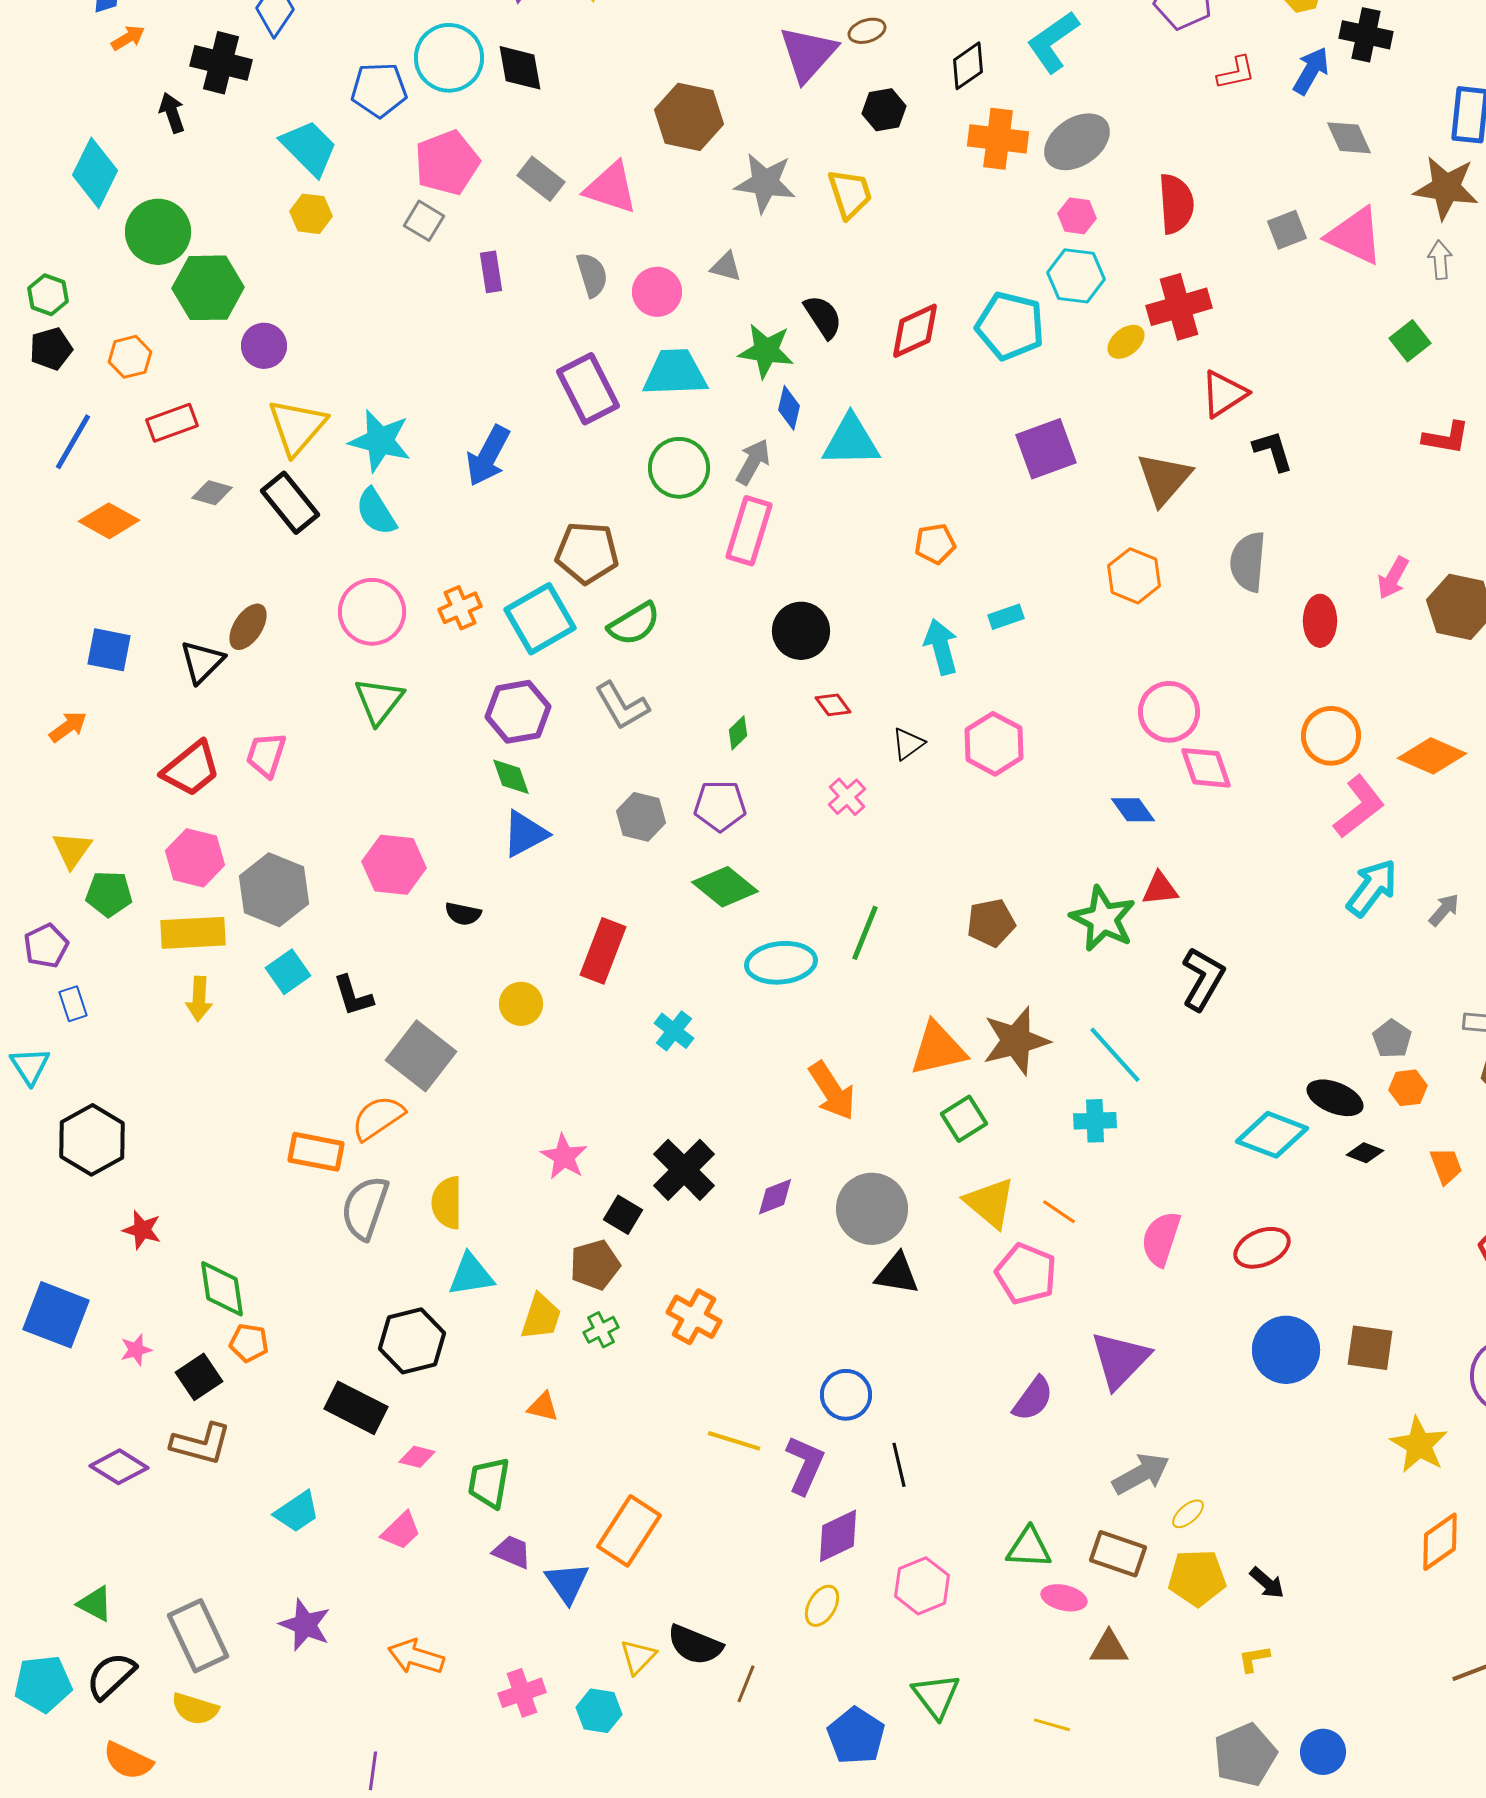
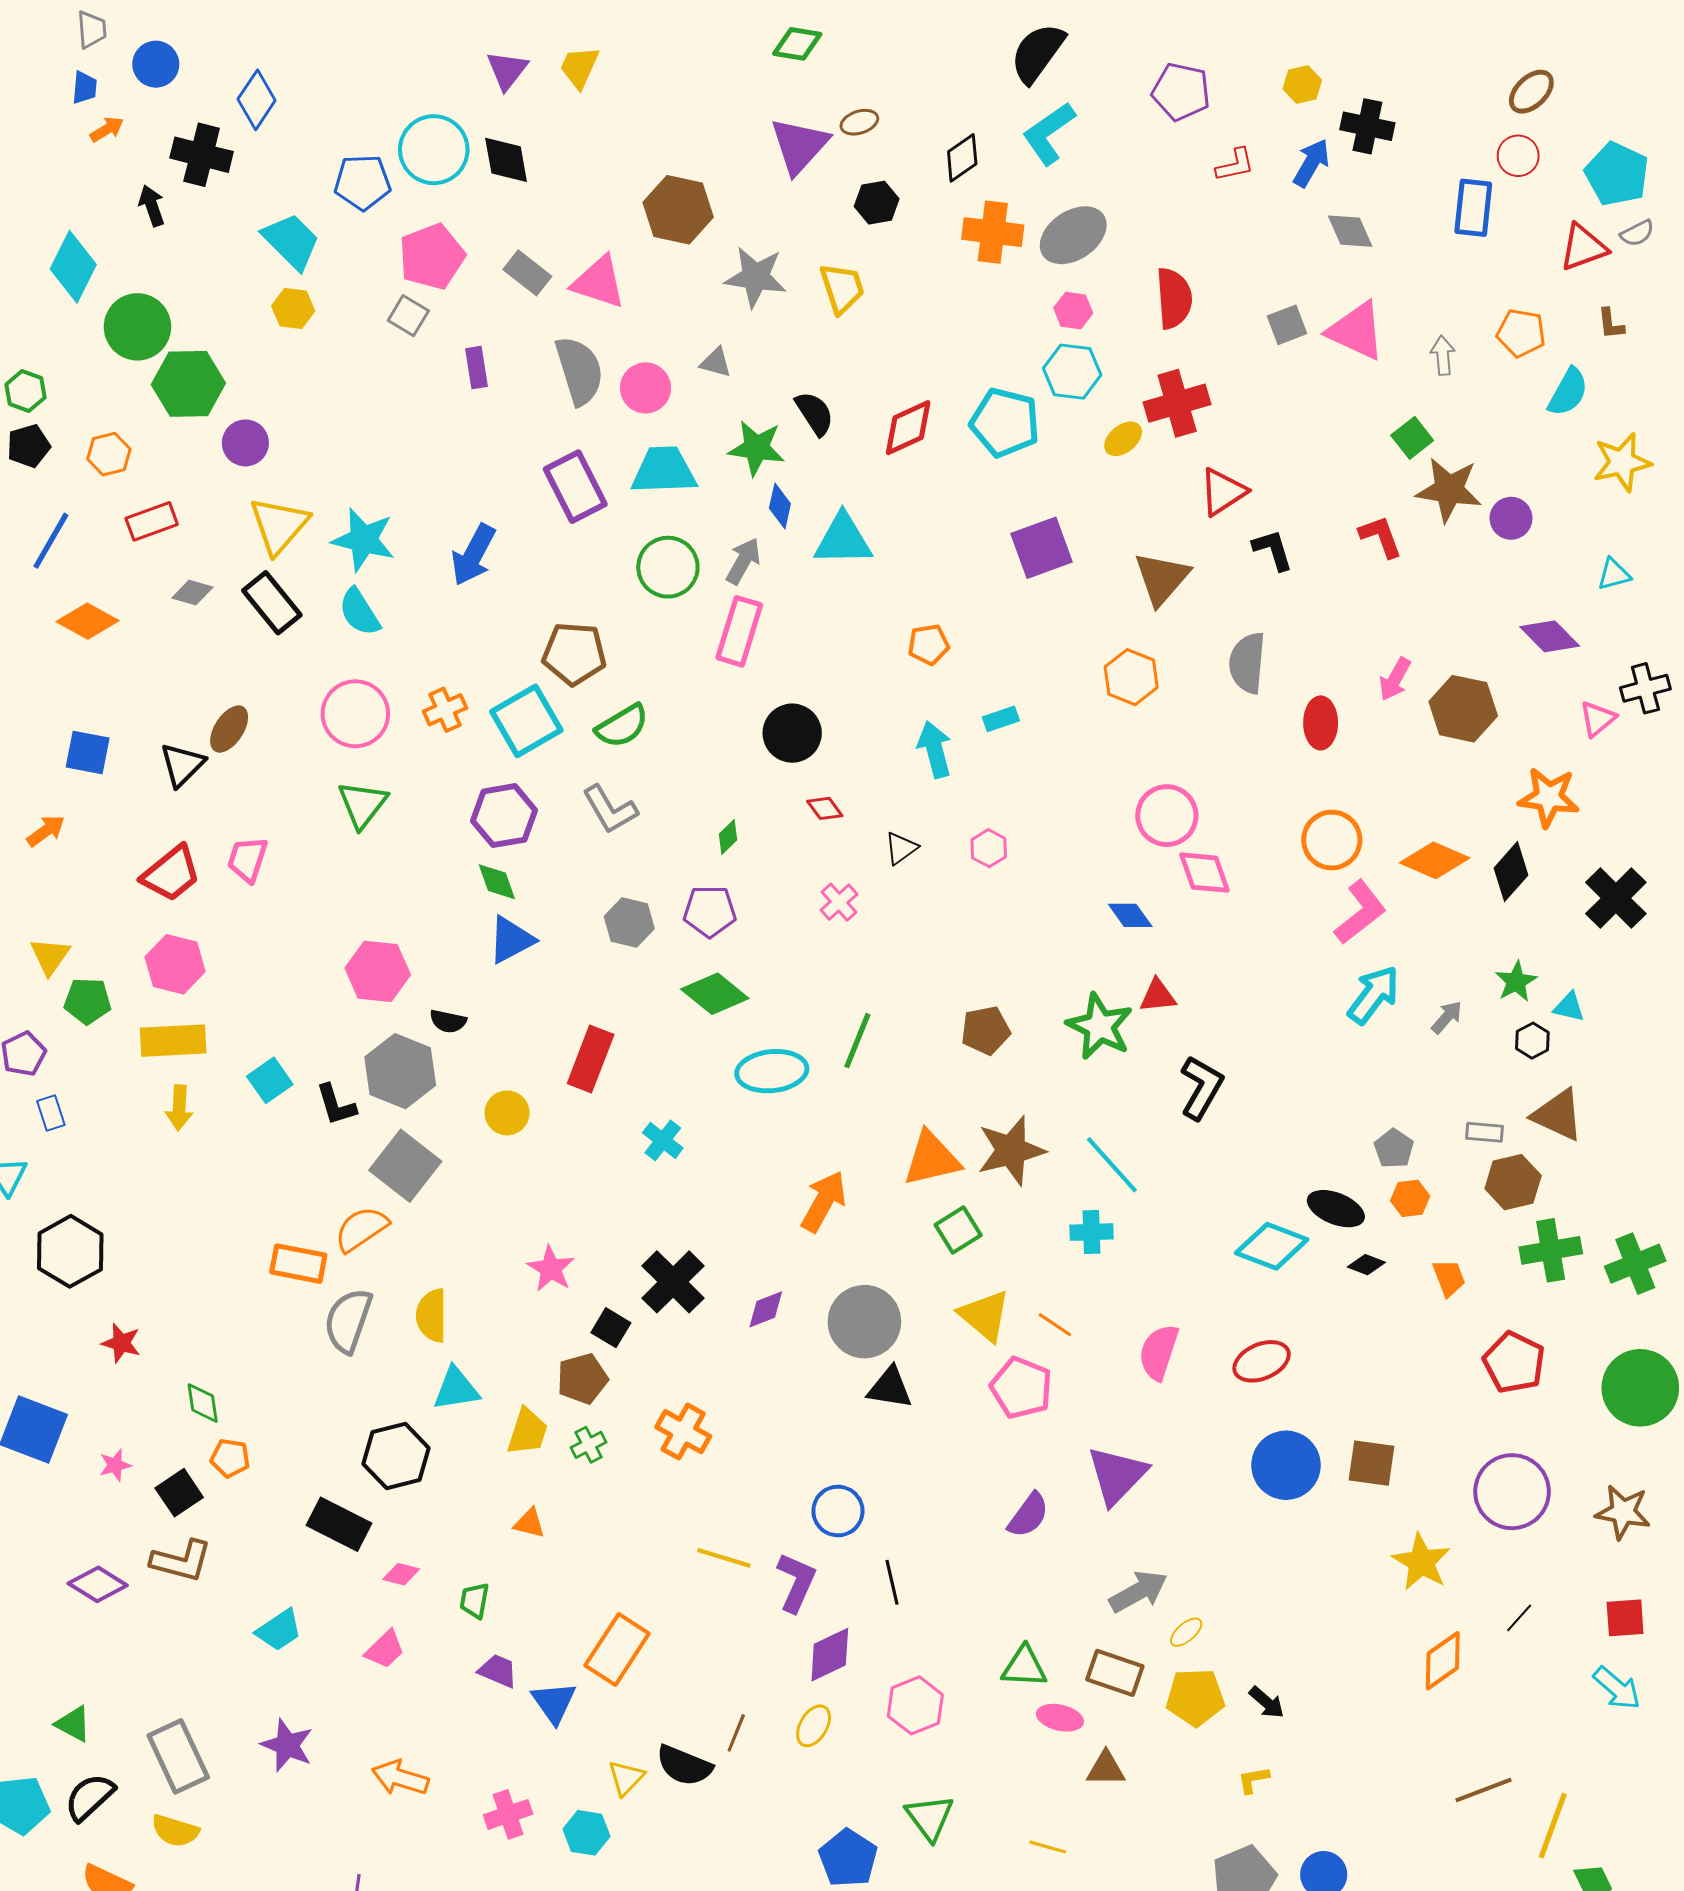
brown star: (1446, 188) -> (1449, 490), moved
gray semicircle: (592, 275) -> (579, 371), size x1.5
red L-shape: (1446, 438) -> (1381, 537), moved, turned -120
pink hexagon: (994, 744) -> (989, 848), size x0.6
gray hexagon: (274, 890) -> (400, 1071), moved
orange arrow: (832, 1091) -> (824, 1201), turned -118
green diamond: (222, 1289) -> (203, 1403), size x0.7
green trapezoid: (489, 1483) -> (474, 1601), size x0.7
brown line: (746, 1684) -> (736, 1733), moved

